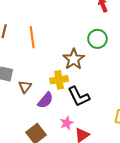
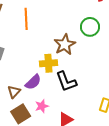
brown triangle: (25, 87) -> (14, 92), moved
pink star: (67, 123) -> (42, 106), moved

